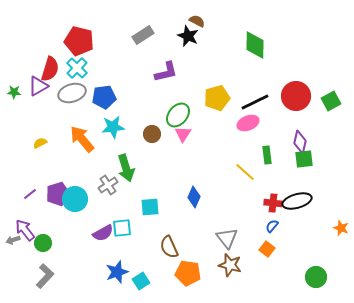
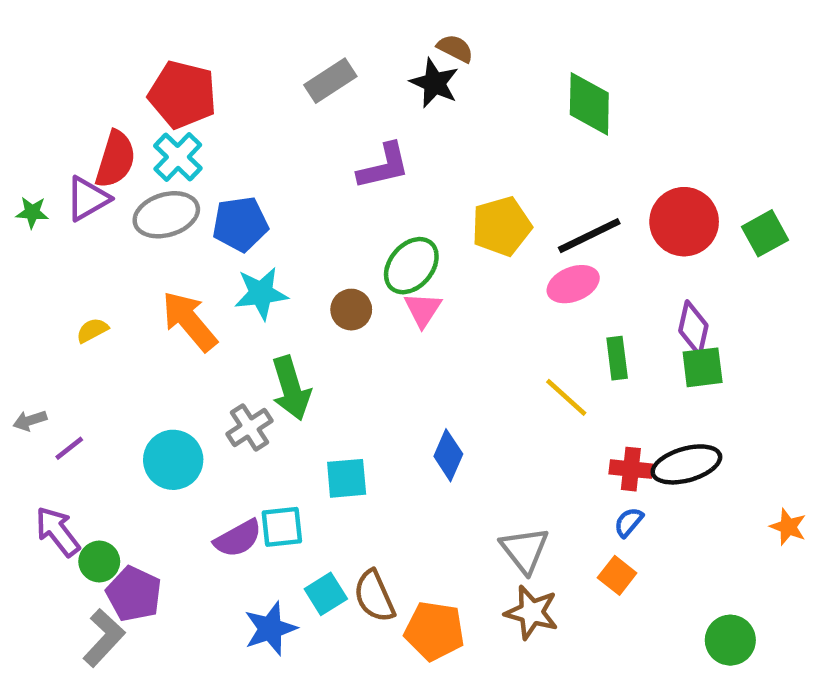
purple pentagon: (58, 194) -> (134, 594), moved, turned -30
gray arrow: (13, 240) -> (30, 421), moved
brown semicircle: (169, 247) -> (374, 596), moved
cyan square: (141, 281) -> (326, 594), moved

